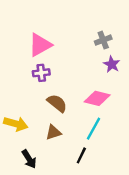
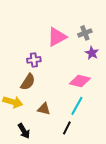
pink triangle: (40, 45) -> (57, 37), moved
brown semicircle: (57, 103) -> (28, 82), moved, turned 84
brown triangle: (53, 132) -> (44, 109), turned 32

